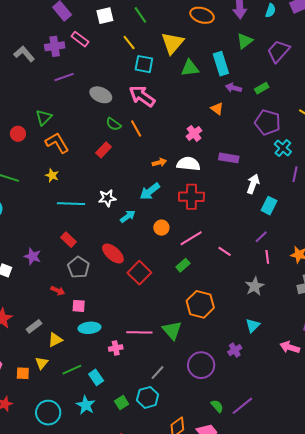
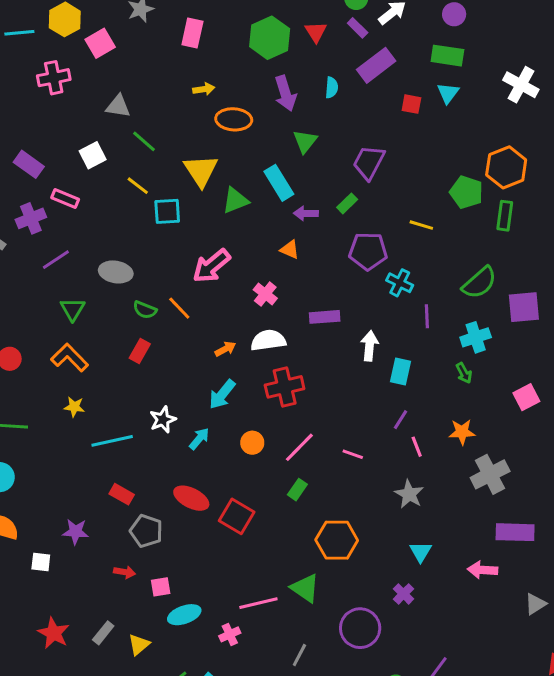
purple trapezoid: (278, 51) -> (369, 162), moved
pink arrow: (142, 96) -> (211, 266), moved, turned -60
green triangle: (44, 117) -> (73, 309), moved

